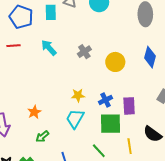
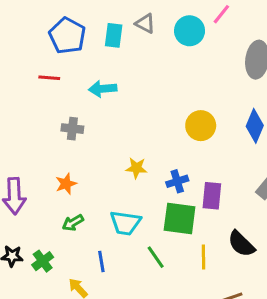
cyan arrow: (49, 48) -> (103, 89), turned -60
gray cross: (84, 52) -> (72, 129), moved, turned 32
cyan trapezoid: (75, 119) -> (125, 223), moved, turned -120

